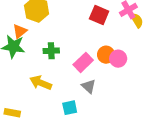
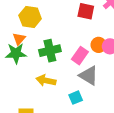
green cross: (51, 51) -> (50, 51), size x1.5
gray triangle: (89, 86) -> (89, 76), size x1.5

